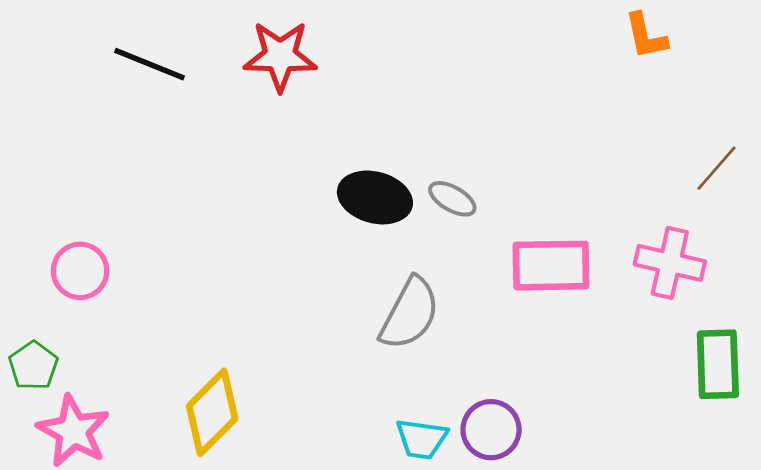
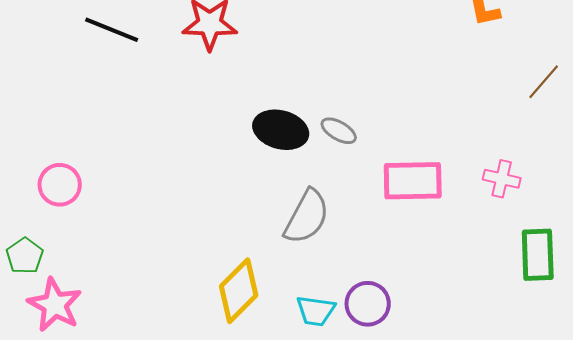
brown line: (717, 168) -> (544, 82), moved
pink cross: (670, 263) -> (502, 179), size x0.7
yellow diamond: (212, 412) -> (239, 291), moved

